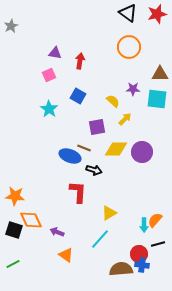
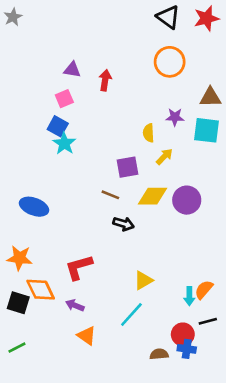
gray star: (11, 26) -> (13, 17), moved
blue square: (78, 96) -> (58, 126), moved
yellow semicircle: (113, 101) -> (149, 133), turned -136
blue ellipse: (70, 156) -> (34, 207), moved
red L-shape: (78, 192) -> (79, 267), moved, turned -110
brown semicircle: (121, 269) -> (159, 354), size x0.6

